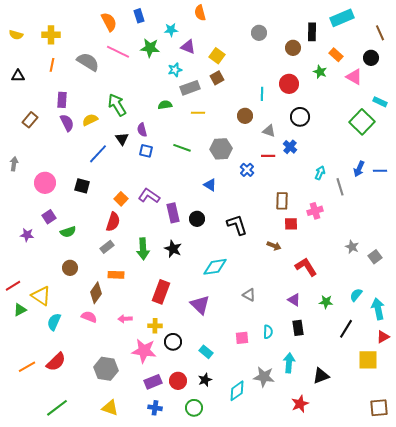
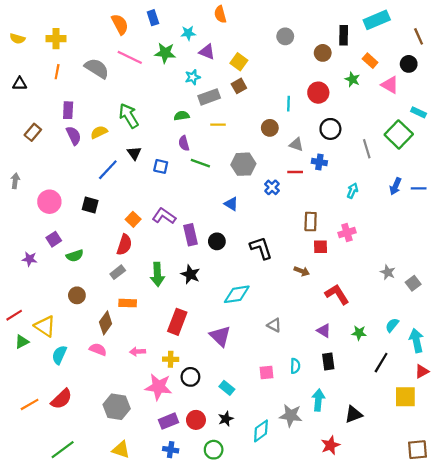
purple semicircle: (142, 130) -> (184, 143), moved
blue cross: (290, 147) -> (319, 162), turned -32
gray line: (340, 187) -> (367, 149), moved

